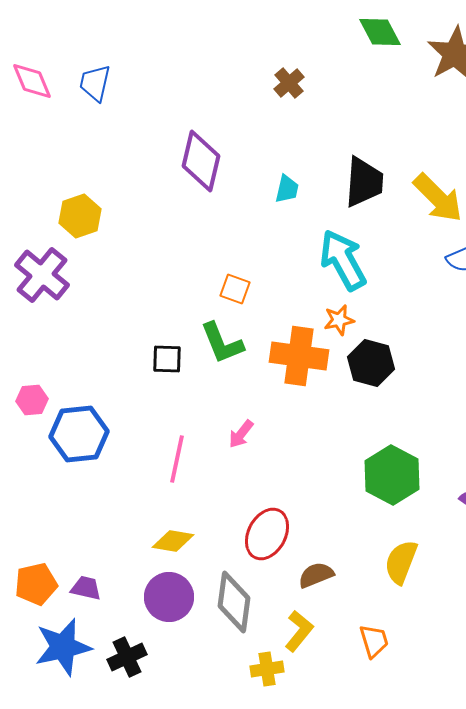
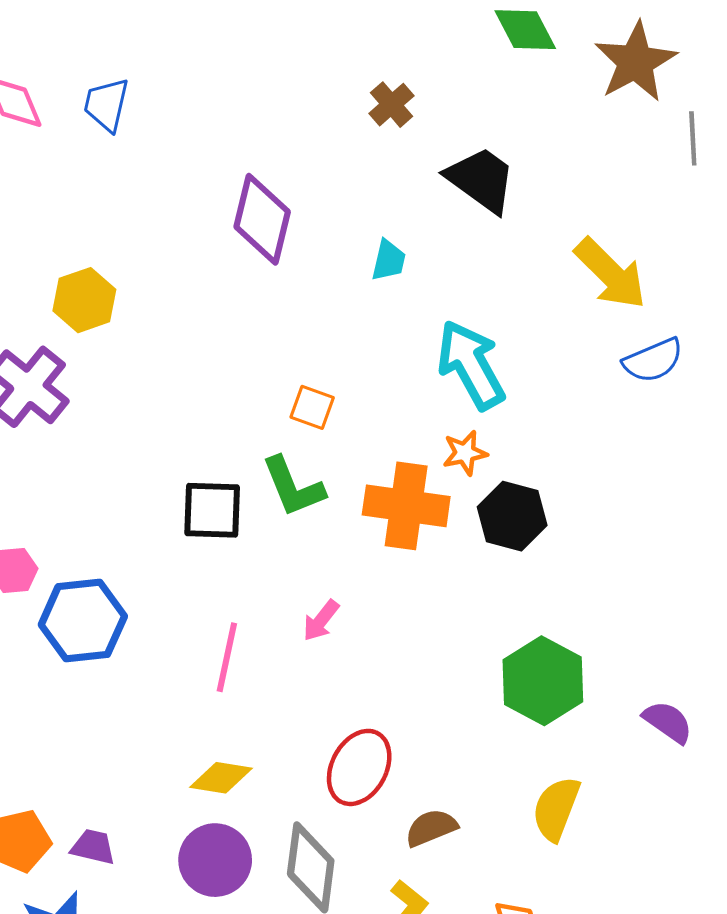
black trapezoid: (364, 182) -> (481, 180), moved, turned -58
black square: (167, 359) -> (212, 510), size x1.4

